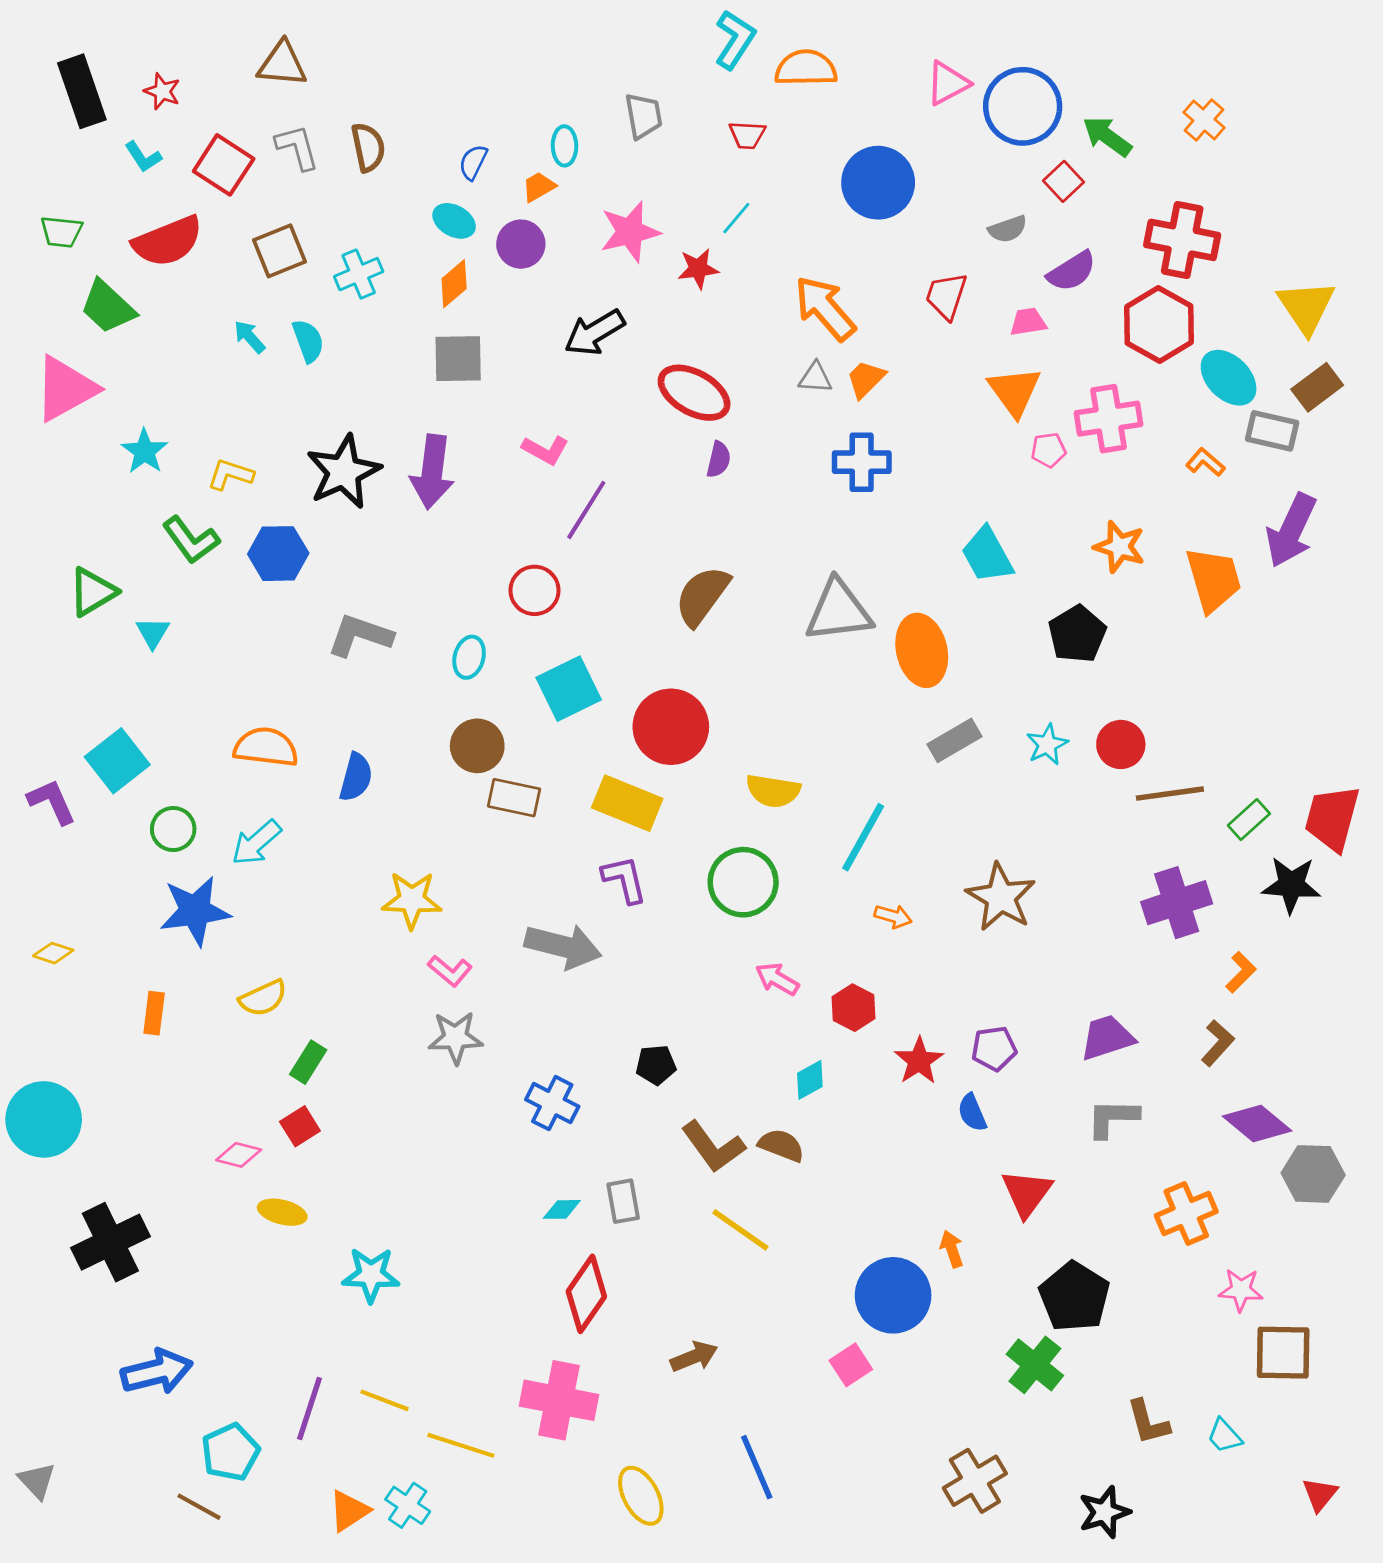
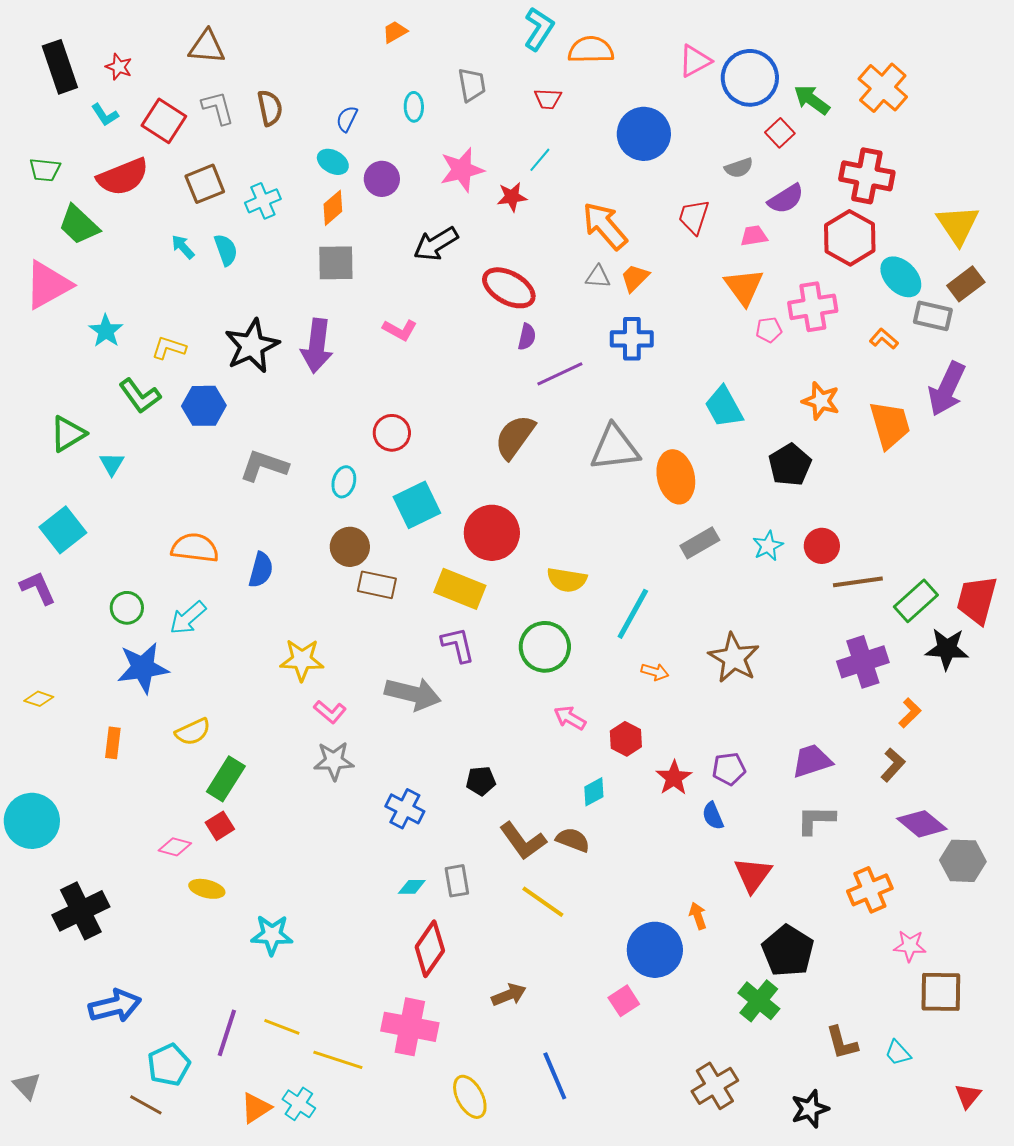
orange cross: (1204, 120) -> (883, 88), size x1.6
orange trapezoid: (539, 187) -> (395, 32), moved
purple line: (586, 510) -> (560, 374), moved, turned 33
cyan square: (117, 761) -> (63, 530), moved
green rectangle: (1249, 819) -> (916, 601), size x1.4
green rectangle: (308, 1062) -> (226, 779), size x1.4

